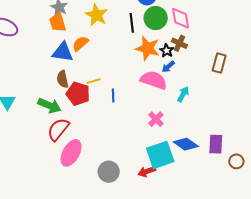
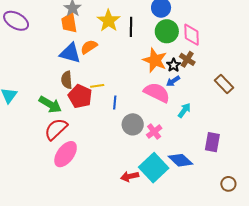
black line: (132, 23) -> (131, 27), moved
brown rectangle: (219, 63) -> (224, 84), turned -66
purple rectangle: (216, 144) -> (212, 142), moved
cyan square: (160, 155) -> (154, 168), turned -32
red arrow: (147, 171) -> (130, 176), moved
gray circle: (109, 172) -> (133, 124), moved

